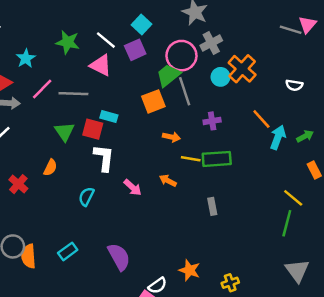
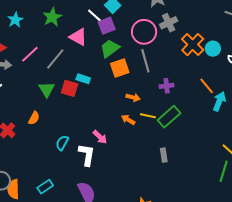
white line: (106, 40) -> (95, 16), moved
green star: (68, 42) -> (52, 17), turned 30
cyan star: (26, 58) -> (15, 20), moved
green trapezoid: (168, 75) -> (110, 48), moved
cyan circle: (221, 77) -> (213, 49), moved
gray line: (73, 94) -> (55, 59), turned -55
white L-shape: (104, 158) -> (87, 155), moved
green rectangle: (217, 159) -> (169, 117), turned -40
orange arrow: (168, 181) -> (128, 120), moved

